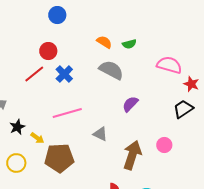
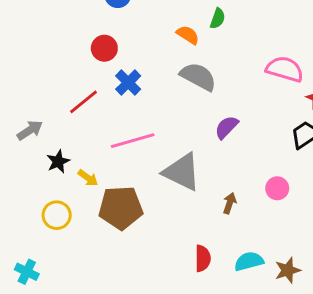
green semicircle: (129, 44) -> (218, 18), moved, turned -56
red line: (34, 74) -> (83, 102), moved
gray triangle: (100, 134) -> (182, 172), size x1.8
brown arrow: (132, 155) -> (230, 203), size x0.5

